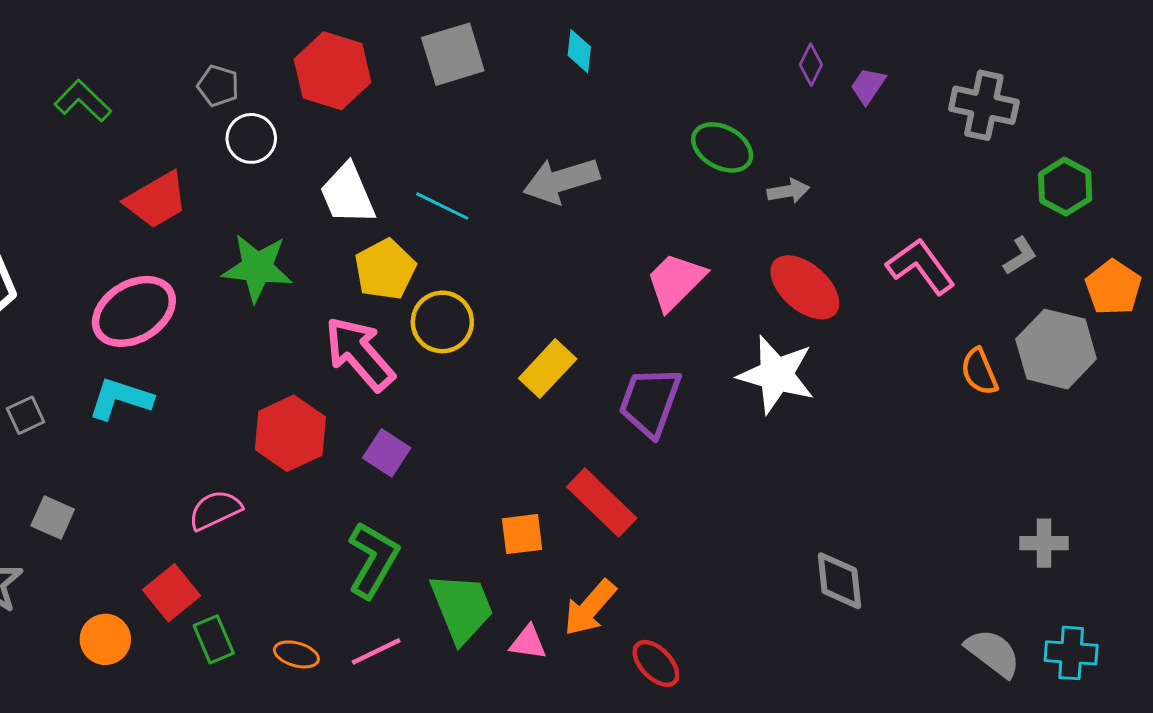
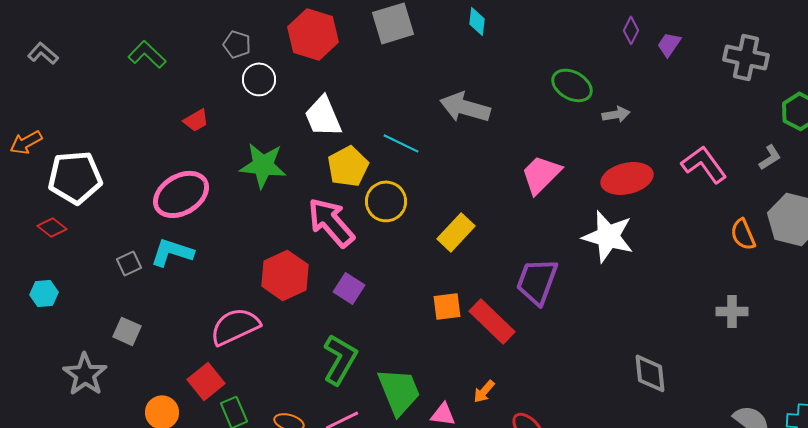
gray arrow: (561, 181) -> (465, 107), turned 33
red trapezoid: (156, 200) -> (196, 120), size x0.6
cyan line: (442, 206) -> (401, 143), moved
red ellipse: (805, 287) -> (627, 178), turned -54
purple trapezoid: (650, 402) -> (537, 281), moved
gray square: (26, 415) -> (129, 263), moved
pink semicircle: (215, 510) -> (235, 326), size x1.4
orange square: (522, 534) -> (447, 306), moved
gray cross: (1044, 543) -> (732, 311), moved
orange arrow: (590, 608) -> (484, 391), size x0.6

